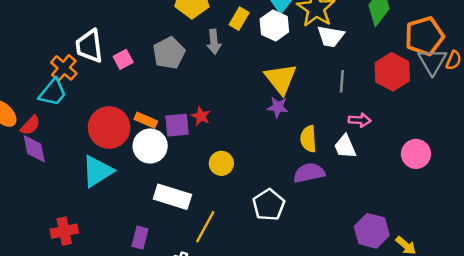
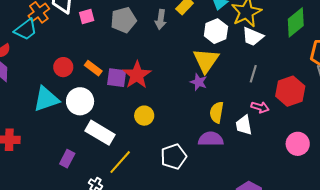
white hexagon: (274, 25) -> (216, 31), moved
red hexagon: (392, 72) -> (290, 91), moved
red star: (201, 116) -> (137, 75), size x1.8
red circle: (109, 127) -> (63, 67), size x0.6
white circle: (150, 146) -> (80, 101), moved

